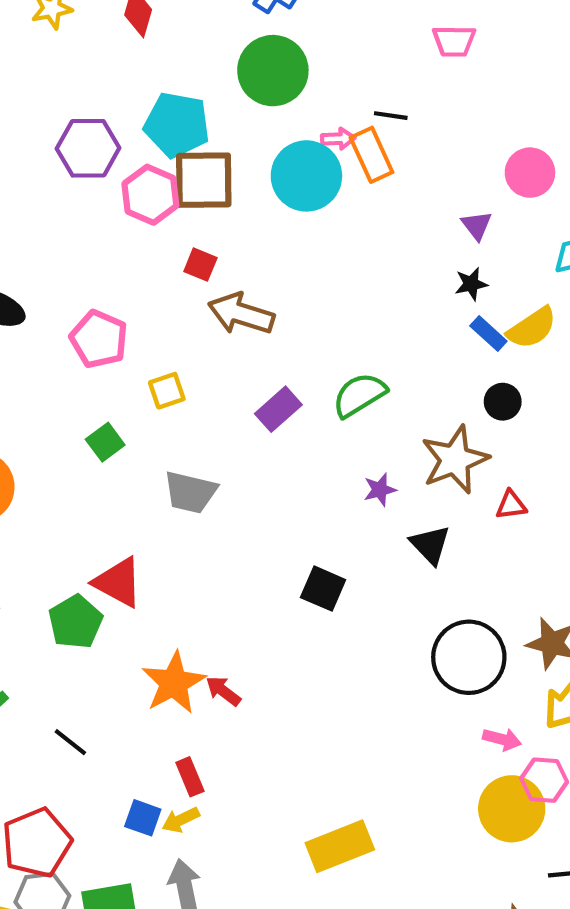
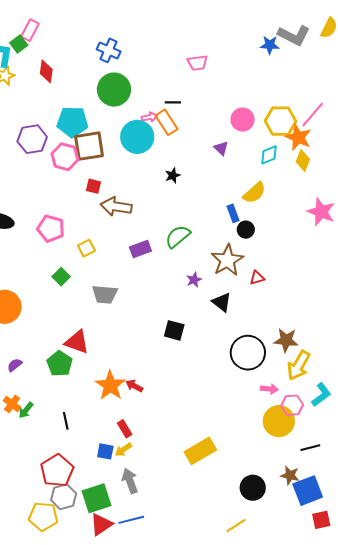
black star: (471, 284) -> (173, 175), moved
blue rectangle: (488, 333) -> (233, 213), moved, turned 36
purple rectangle: (278, 409) -> (140, 249), turned 30
black line: (70, 742) -> (66, 421), turned 48

